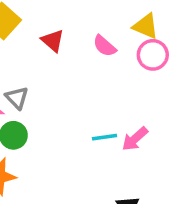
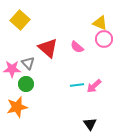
red triangle: (53, 41) -> (48, 48), moved, size x1.5
pink semicircle: (105, 46) -> (77, 47), moved

